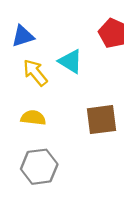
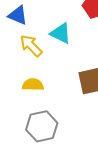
blue triangle: (23, 36) -> (18, 15), turned 45

